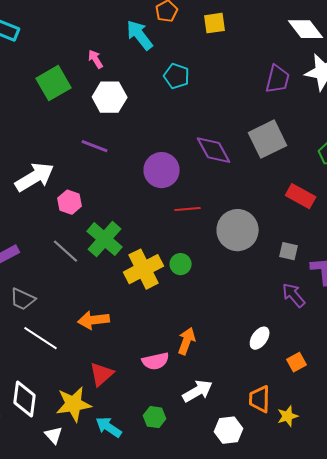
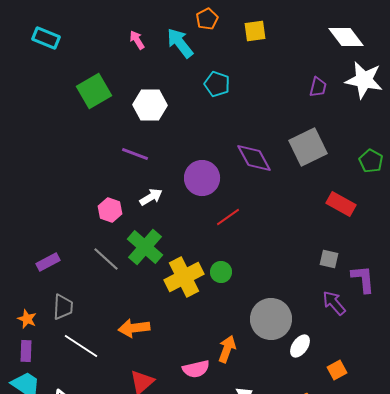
pink arrow: (96, 59) -> (137, 40), moved
purple trapezoid: (278, 79) -> (318, 87), size x0.7
white arrow: (35, 177) -> (151, 197), moved, size x0.6
red line: (188, 209) -> (228, 217), turned -30
gray circle: (238, 230) -> (271, 319), moved
gray trapezoid: (23, 299) -> (63, 307), turned -112

